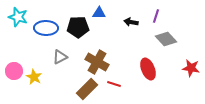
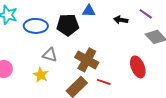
purple line: (156, 16) -> (146, 14), turned -72
gray triangle: (60, 57) -> (50, 55), turned 42
yellow star: (34, 77) -> (41, 75), moved

